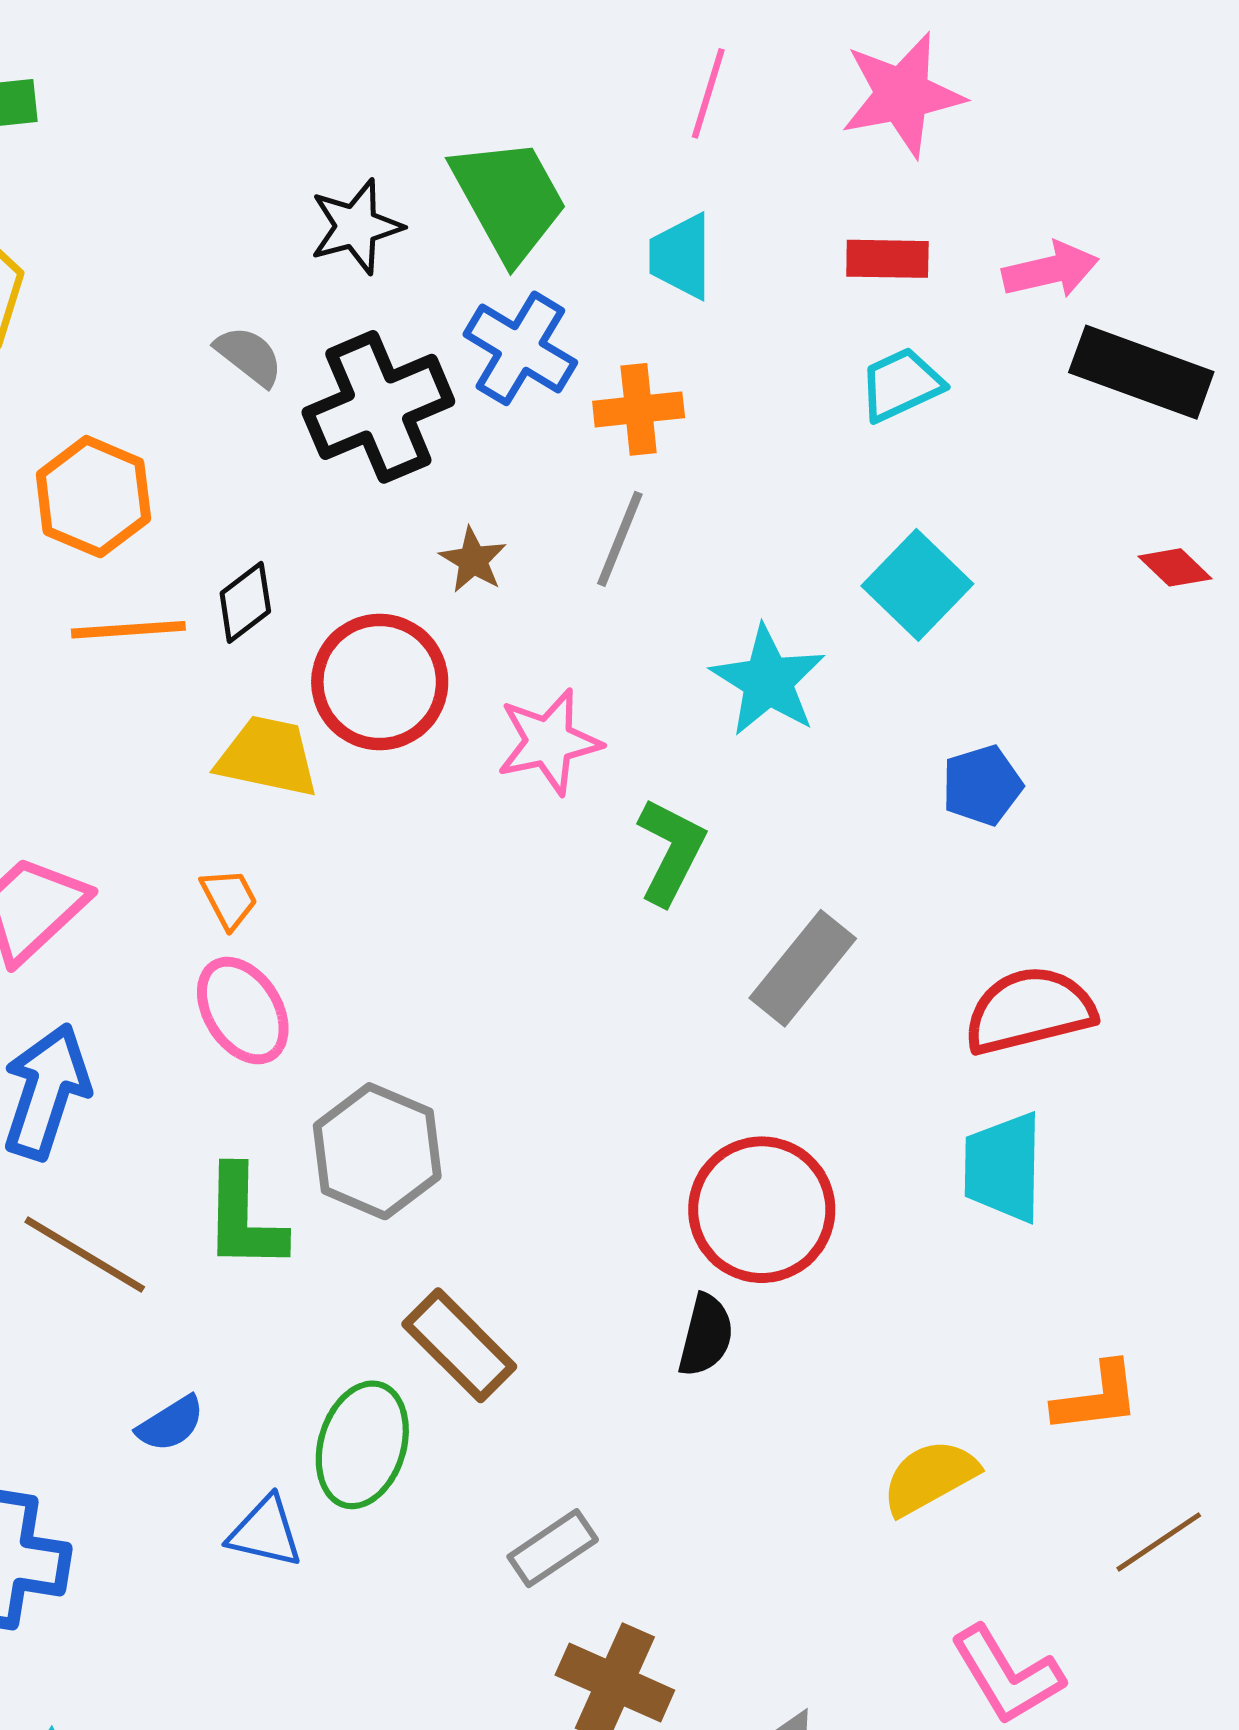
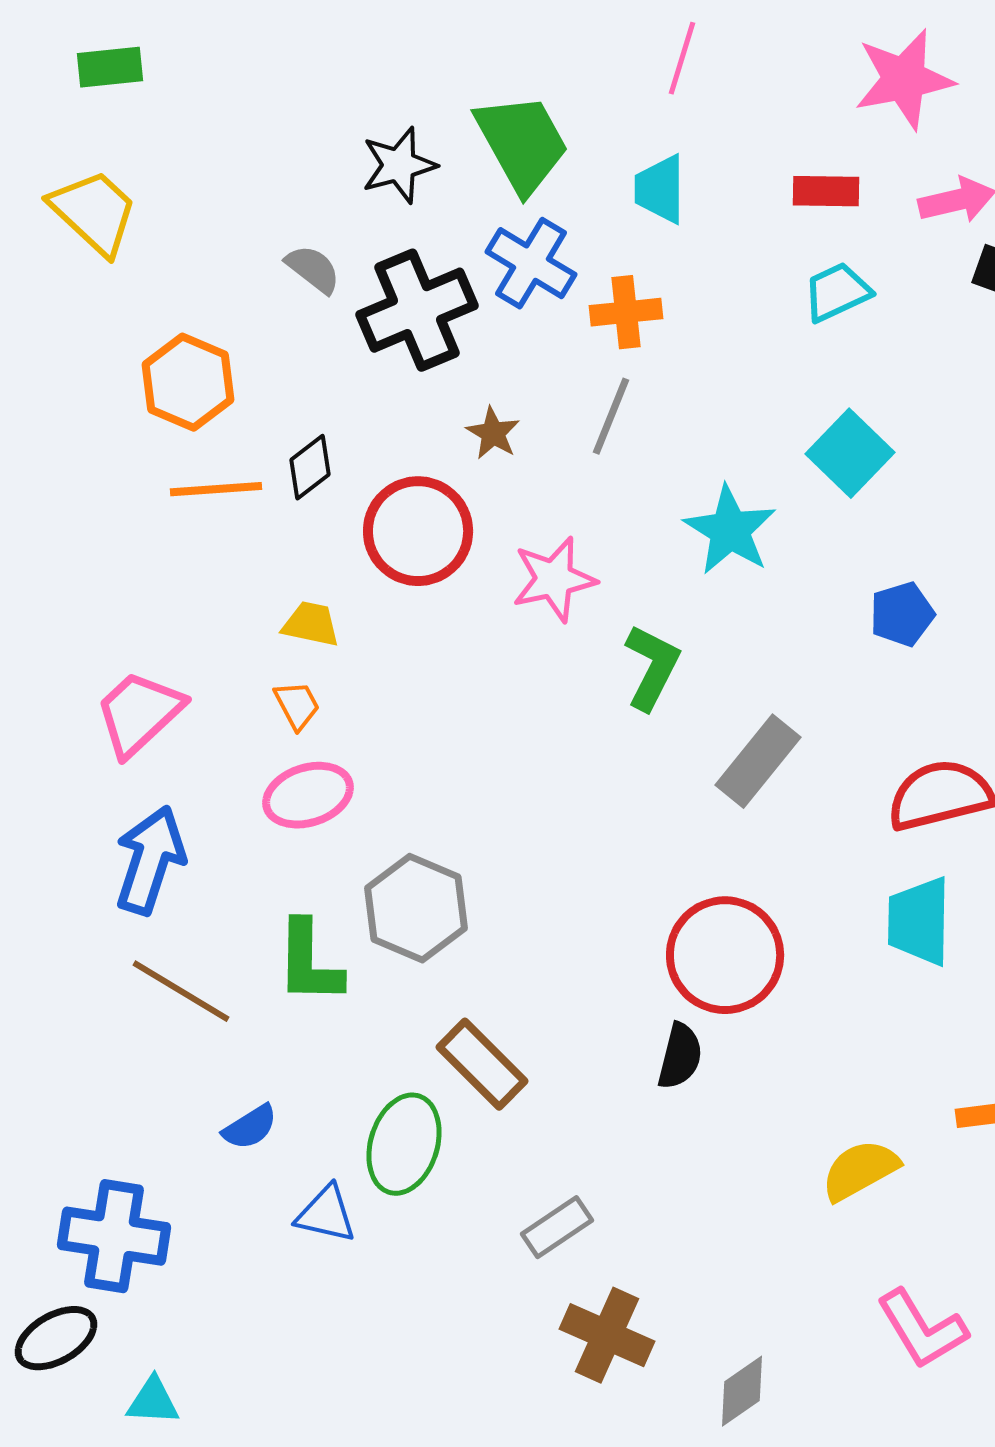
pink star: (902, 95) -> (904, 79), moved
yellow trapezoid: (268, 757) -> (311, 624), moved, size x0.7
pink ellipse: (243, 1011) -> (308, 795), turned -76

